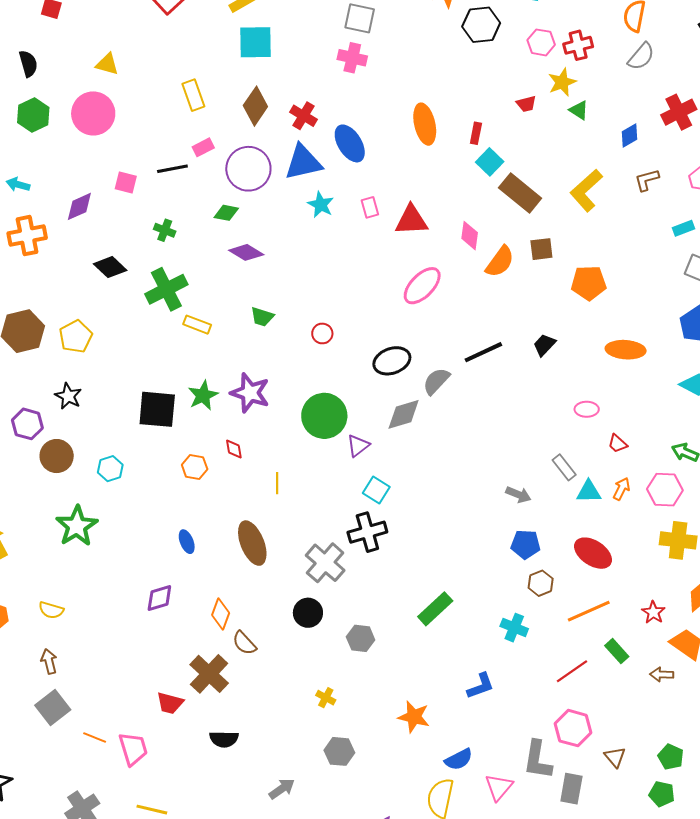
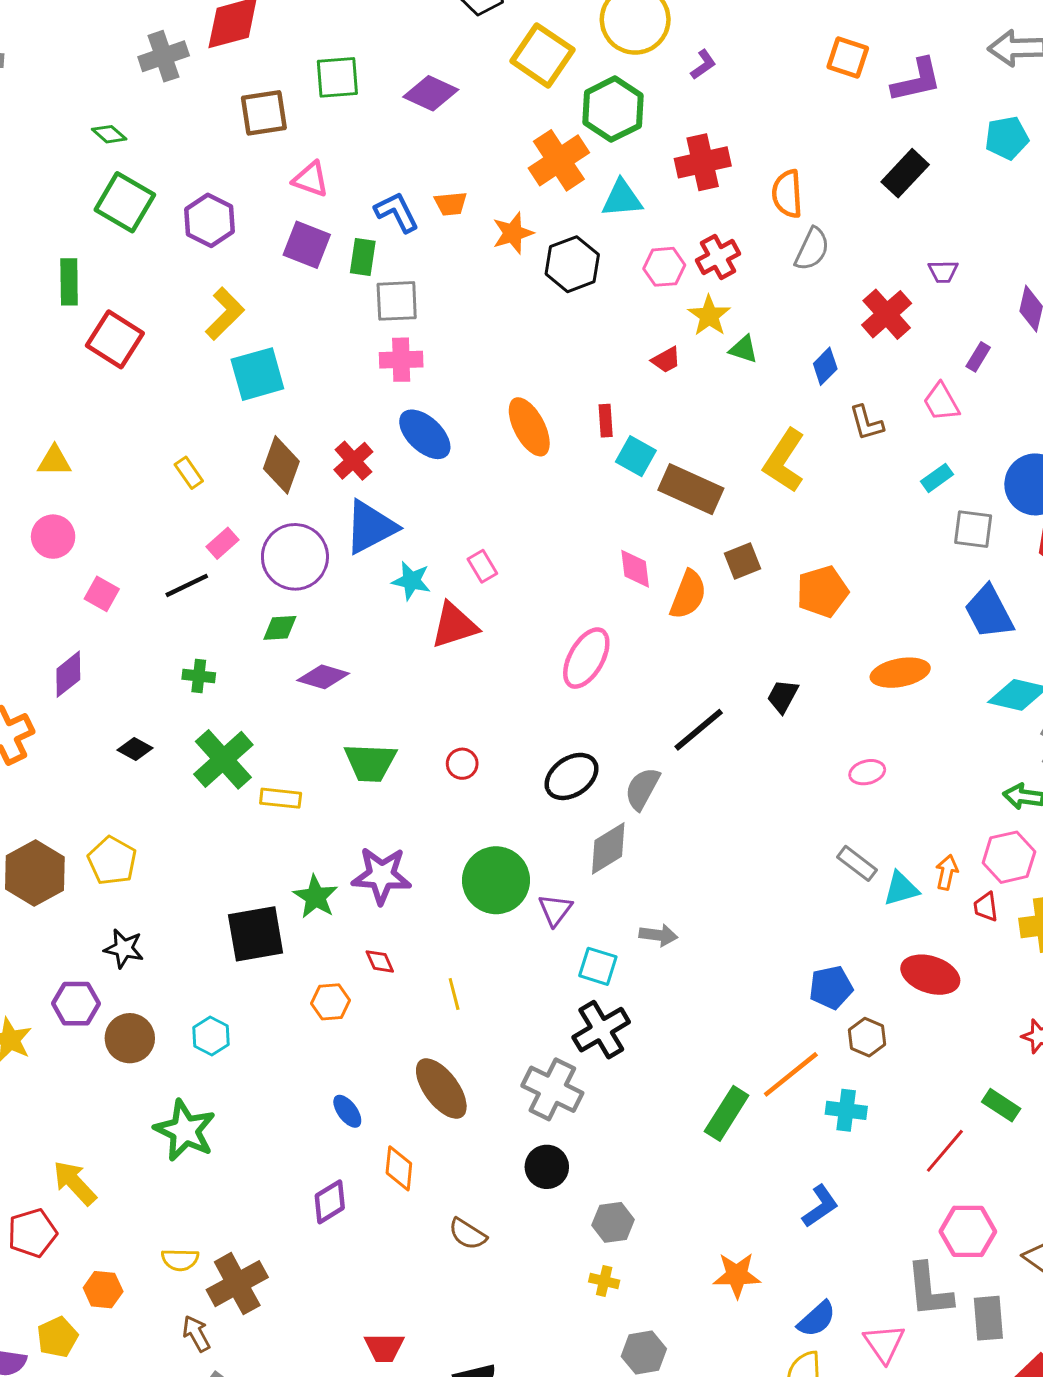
yellow rectangle: (193, 95) -> (189, 473), size x0.7
pink circle: (93, 113) -> (53, 537), size x0.7
red cross: (304, 116) -> (353, 461), turned 32
blue ellipse: (350, 143) -> (425, 434), moved
brown L-shape: (647, 180) -> (866, 423), turned -76
pink square: (126, 183) -> (102, 594), moved, turned 30
red triangle: (411, 220) -> (454, 625), moved
black diamond: (110, 267) -> (135, 749), size x0.7
green trapezoid: (262, 317) -> (370, 763), size x1.5
red trapezoid: (618, 444) -> (986, 907), moved, turned 55
gray arrow: (518, 495) -> (658, 935), moved
orange line: (589, 611) -> (791, 1074), moved
orange diamond: (221, 614) -> (399, 1168), moved
gray hexagon: (361, 638) -> (613, 1222), moved
brown cross: (209, 674) -> (237, 1284), moved, turned 33

